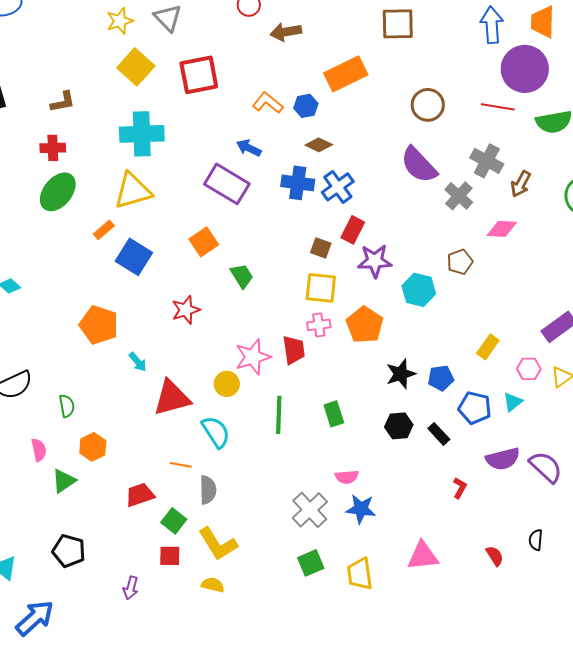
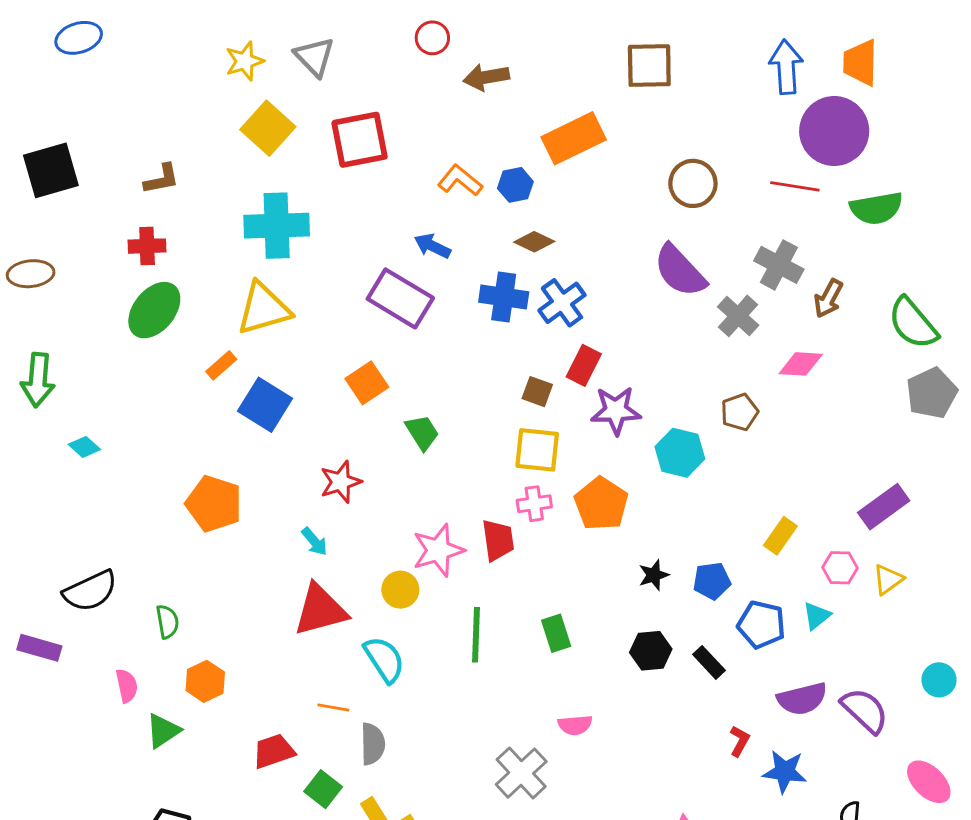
cyan arrow: (138, 362) -> (314, 542), moved
black star: (401, 374) -> (654, 575), size x0.7
blue star: (361, 509) -> (785, 772), moved

